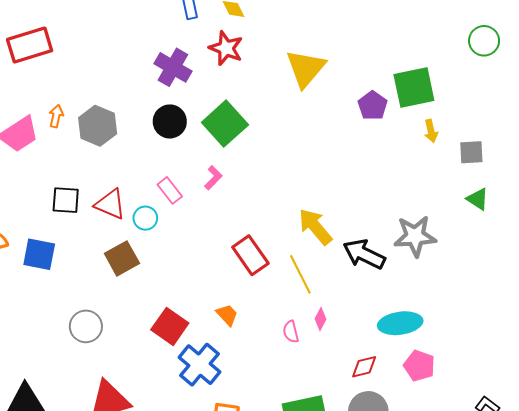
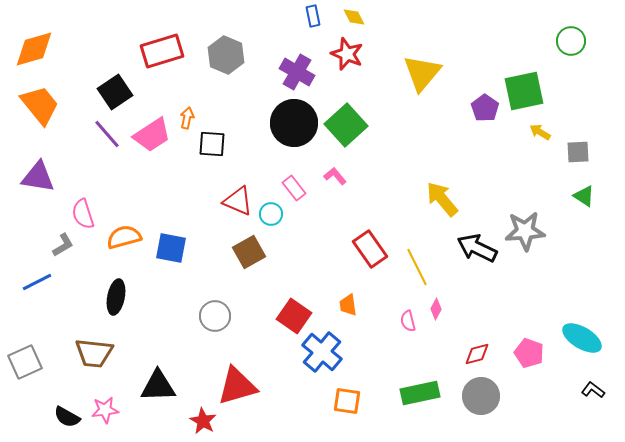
green circle: (484, 41) -> (571, 41), moved
black circle: (170, 121) -> (294, 123), size x1.5
gray hexagon: (98, 126) -> (226, 55), moved
yellow arrow: (431, 131) -> (540, 132), turned 135
pink L-shape: (213, 178) -> (335, 176), turned -85
black square: (66, 200) -> (212, 144), moved
yellow arrow: (315, 227) -> (442, 199), moved
orange trapezoid: (227, 315) -> (348, 305), turned -145
cyan ellipse: (400, 323) -> (582, 338), moved, turned 39

